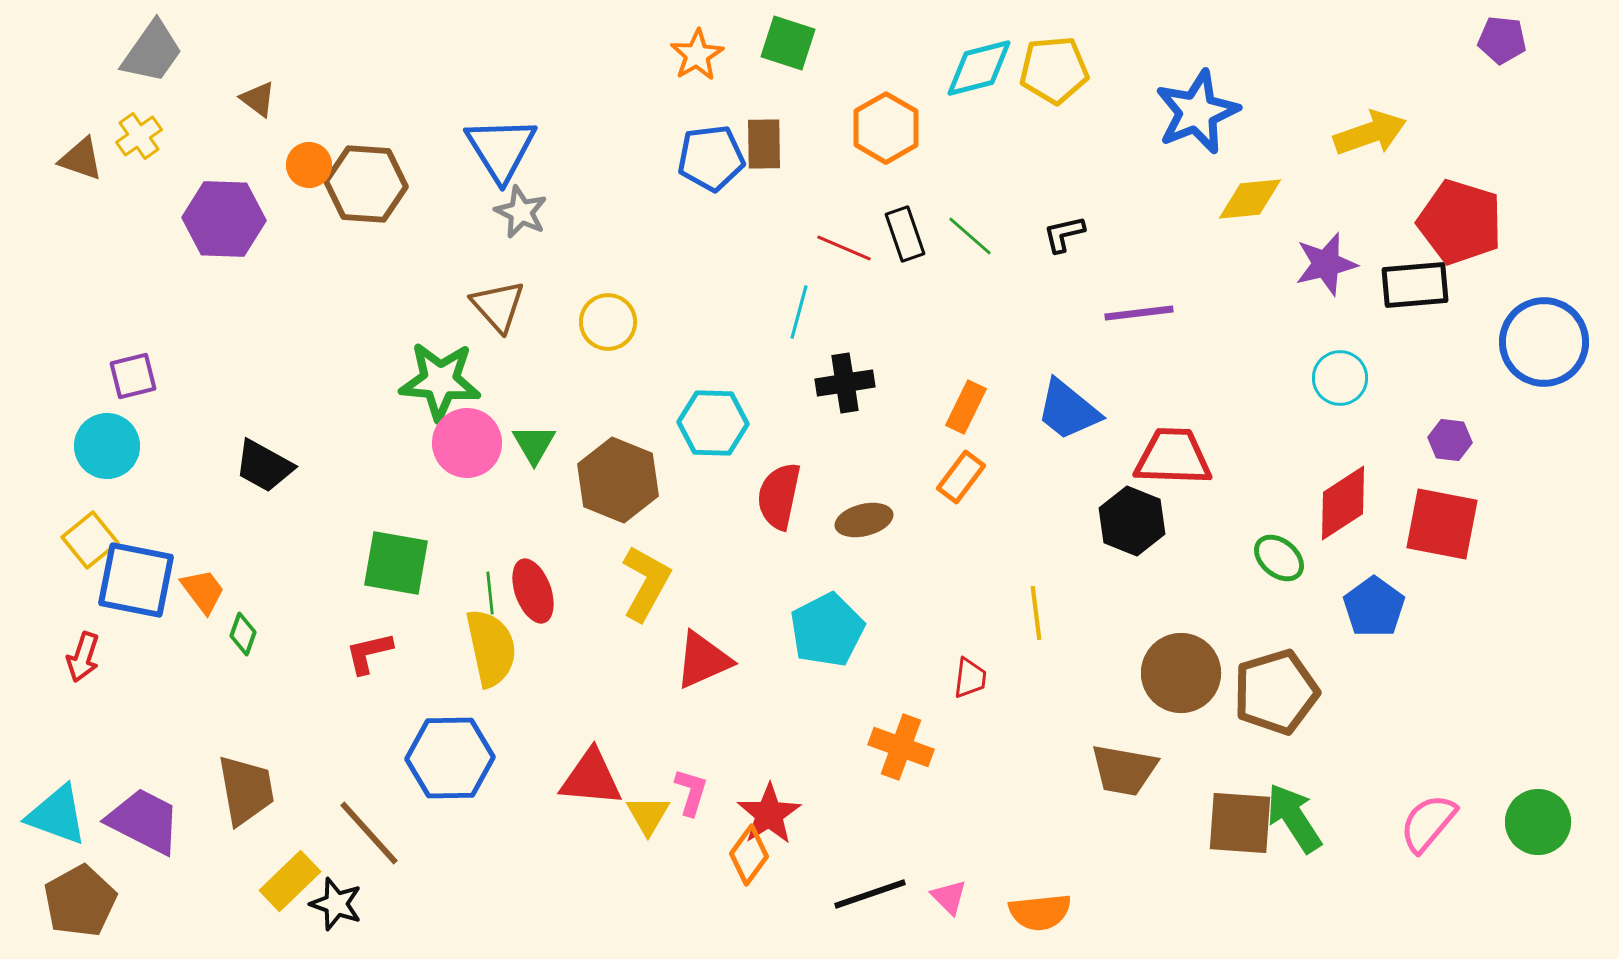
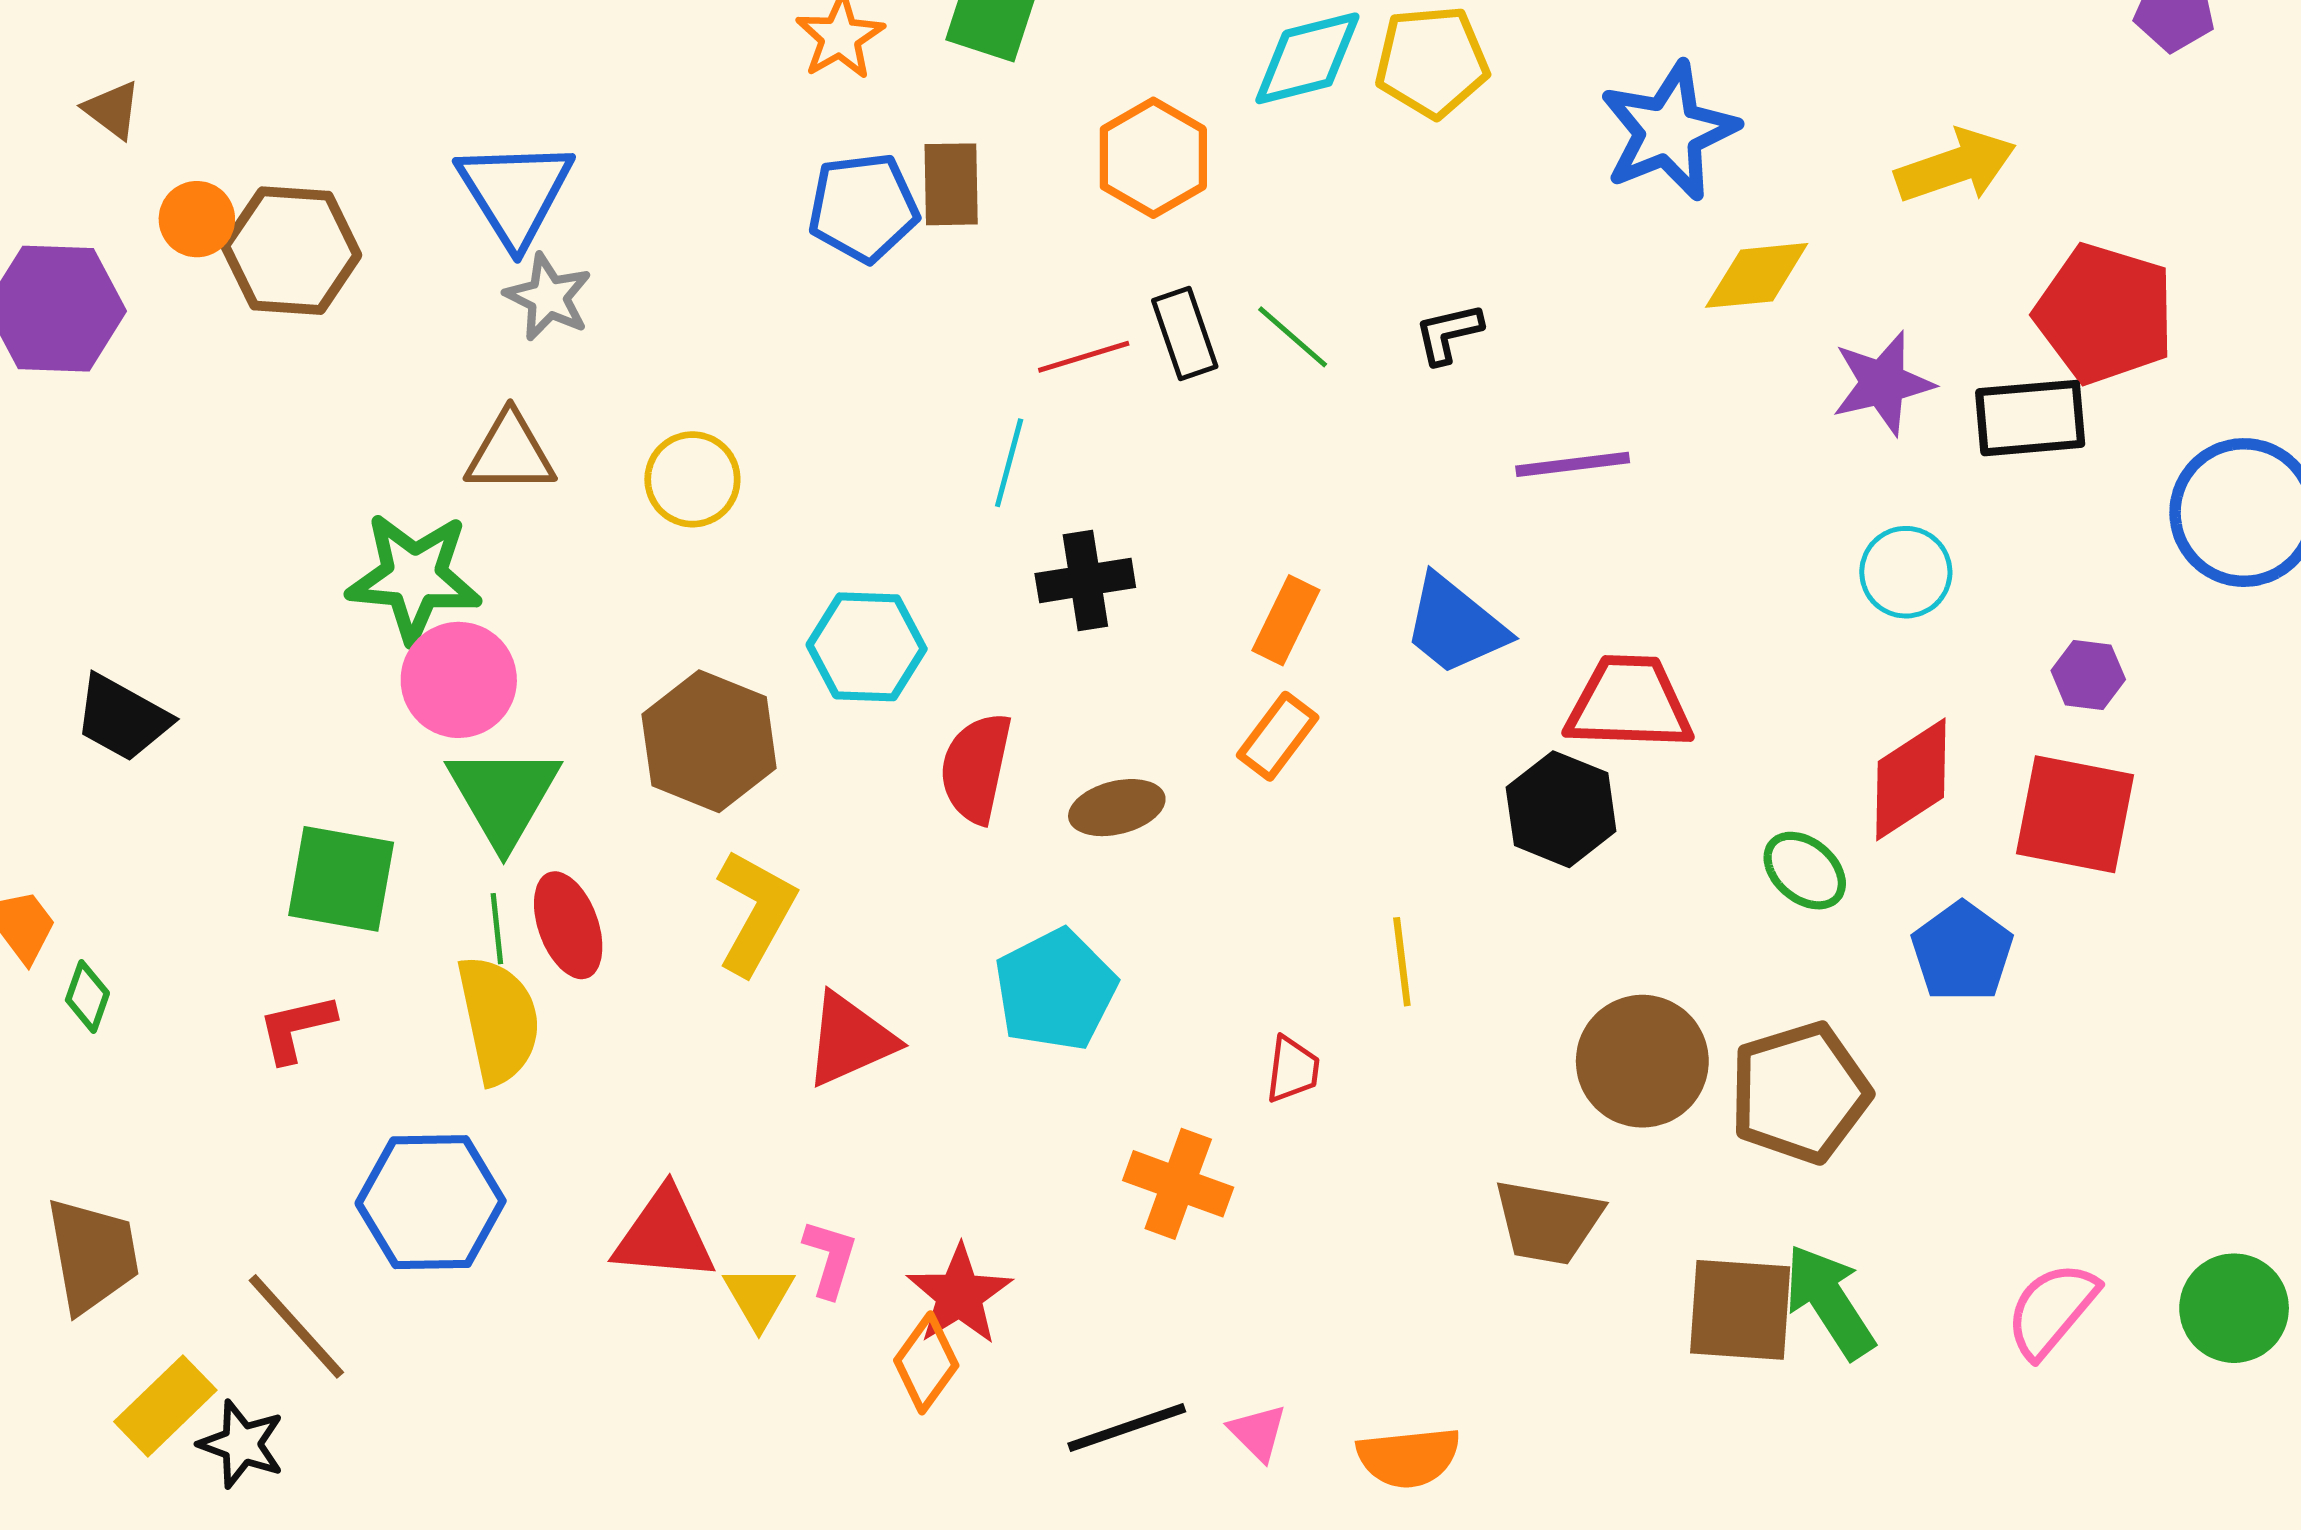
red line: (844, 248) -> (1084, 357), turned -40
brown triangle: (498, 306) -> (510, 453), turned -48
green triangle: (534, 444) -> (504, 796), moved, size x1.6

